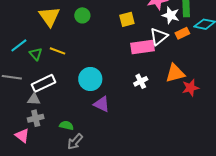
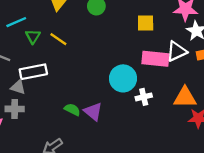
cyan circle: (90, 79) -> (123, 78), moved
green semicircle: (66, 125) -> (72, 110), moved

